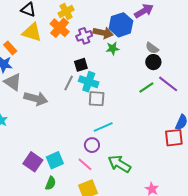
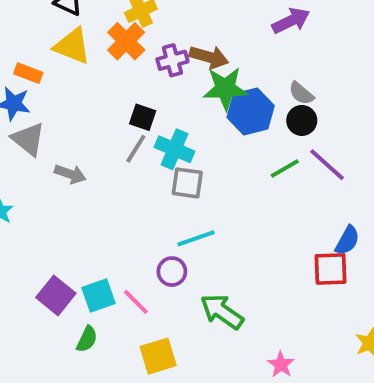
blue hexagon: (121, 25) -> (251, 111), moved
orange rectangle: (10, 48) -> (28, 73), turned -32
green star: (113, 48) -> (225, 89), size x1.6
black square: (81, 65) -> (143, 117), moved, turned 32
gray arrow: (36, 99) -> (70, 174), size x0.7
pink line: (85, 164) -> (136, 302), moved

